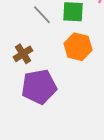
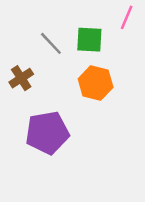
brown cross: (23, 54) -> (21, 78), moved

